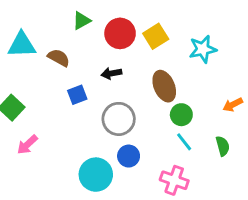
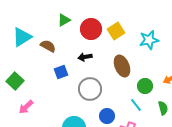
cyan triangle: (22, 45) -> (22, 37), turned -30
green circle: (181, 115) -> (145, 86), moved
blue circle: (129, 156) -> (107, 116), moved

